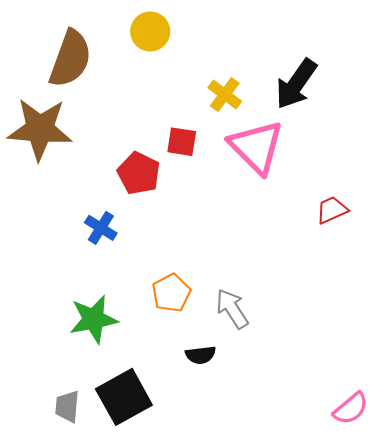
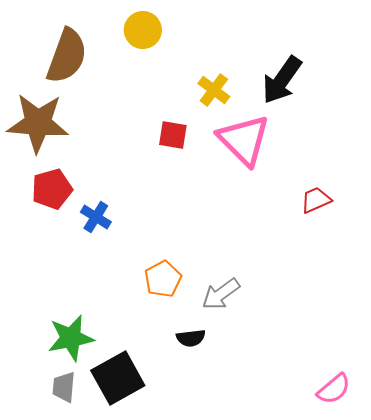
red pentagon: (139, 173) -> (52, 189), moved, turned 30
gray arrow: (232, 309) -> (221, 294), turned -93
green star: (93, 319) -> (71, 338), moved

